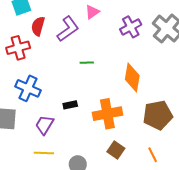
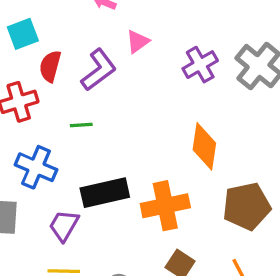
green line: (87, 63) -> (81, 125), moved
black rectangle: (70, 105) -> (105, 193), size x2.0

